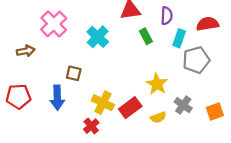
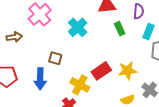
yellow star: (157, 84) -> (127, 71), turned 30
red rectangle: (130, 108) -> (101, 71), moved

